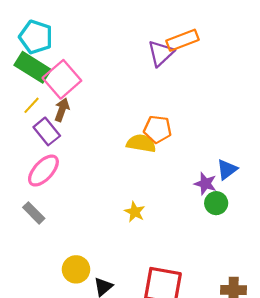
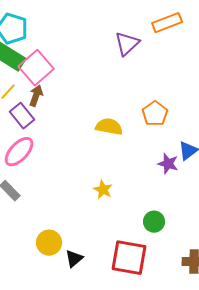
orange rectangle: (182, 40) -> (167, 23), moved
orange pentagon: (158, 129) -> (155, 114), moved, turned 30
green circle: (216, 203) -> (154, 222), moved

